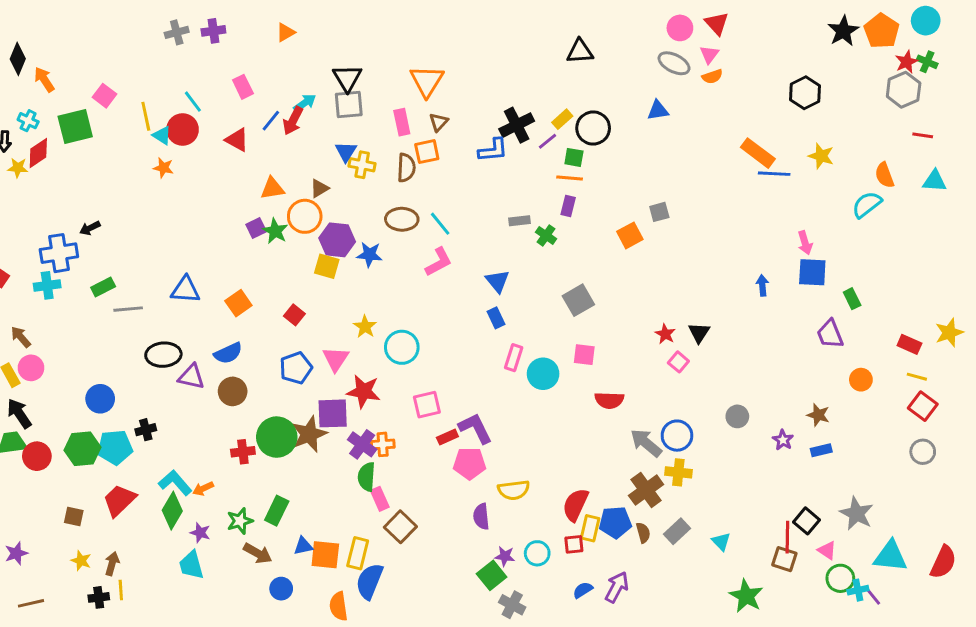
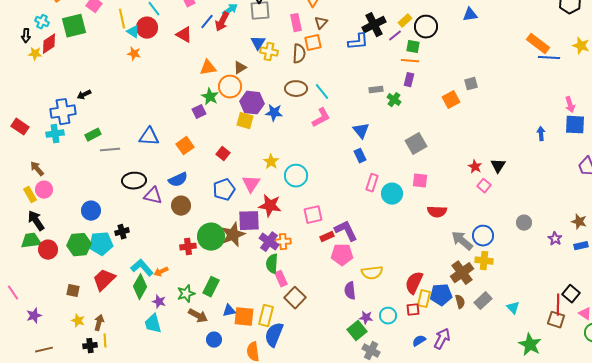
purple square: (256, 228) -> (199, 112), moved

